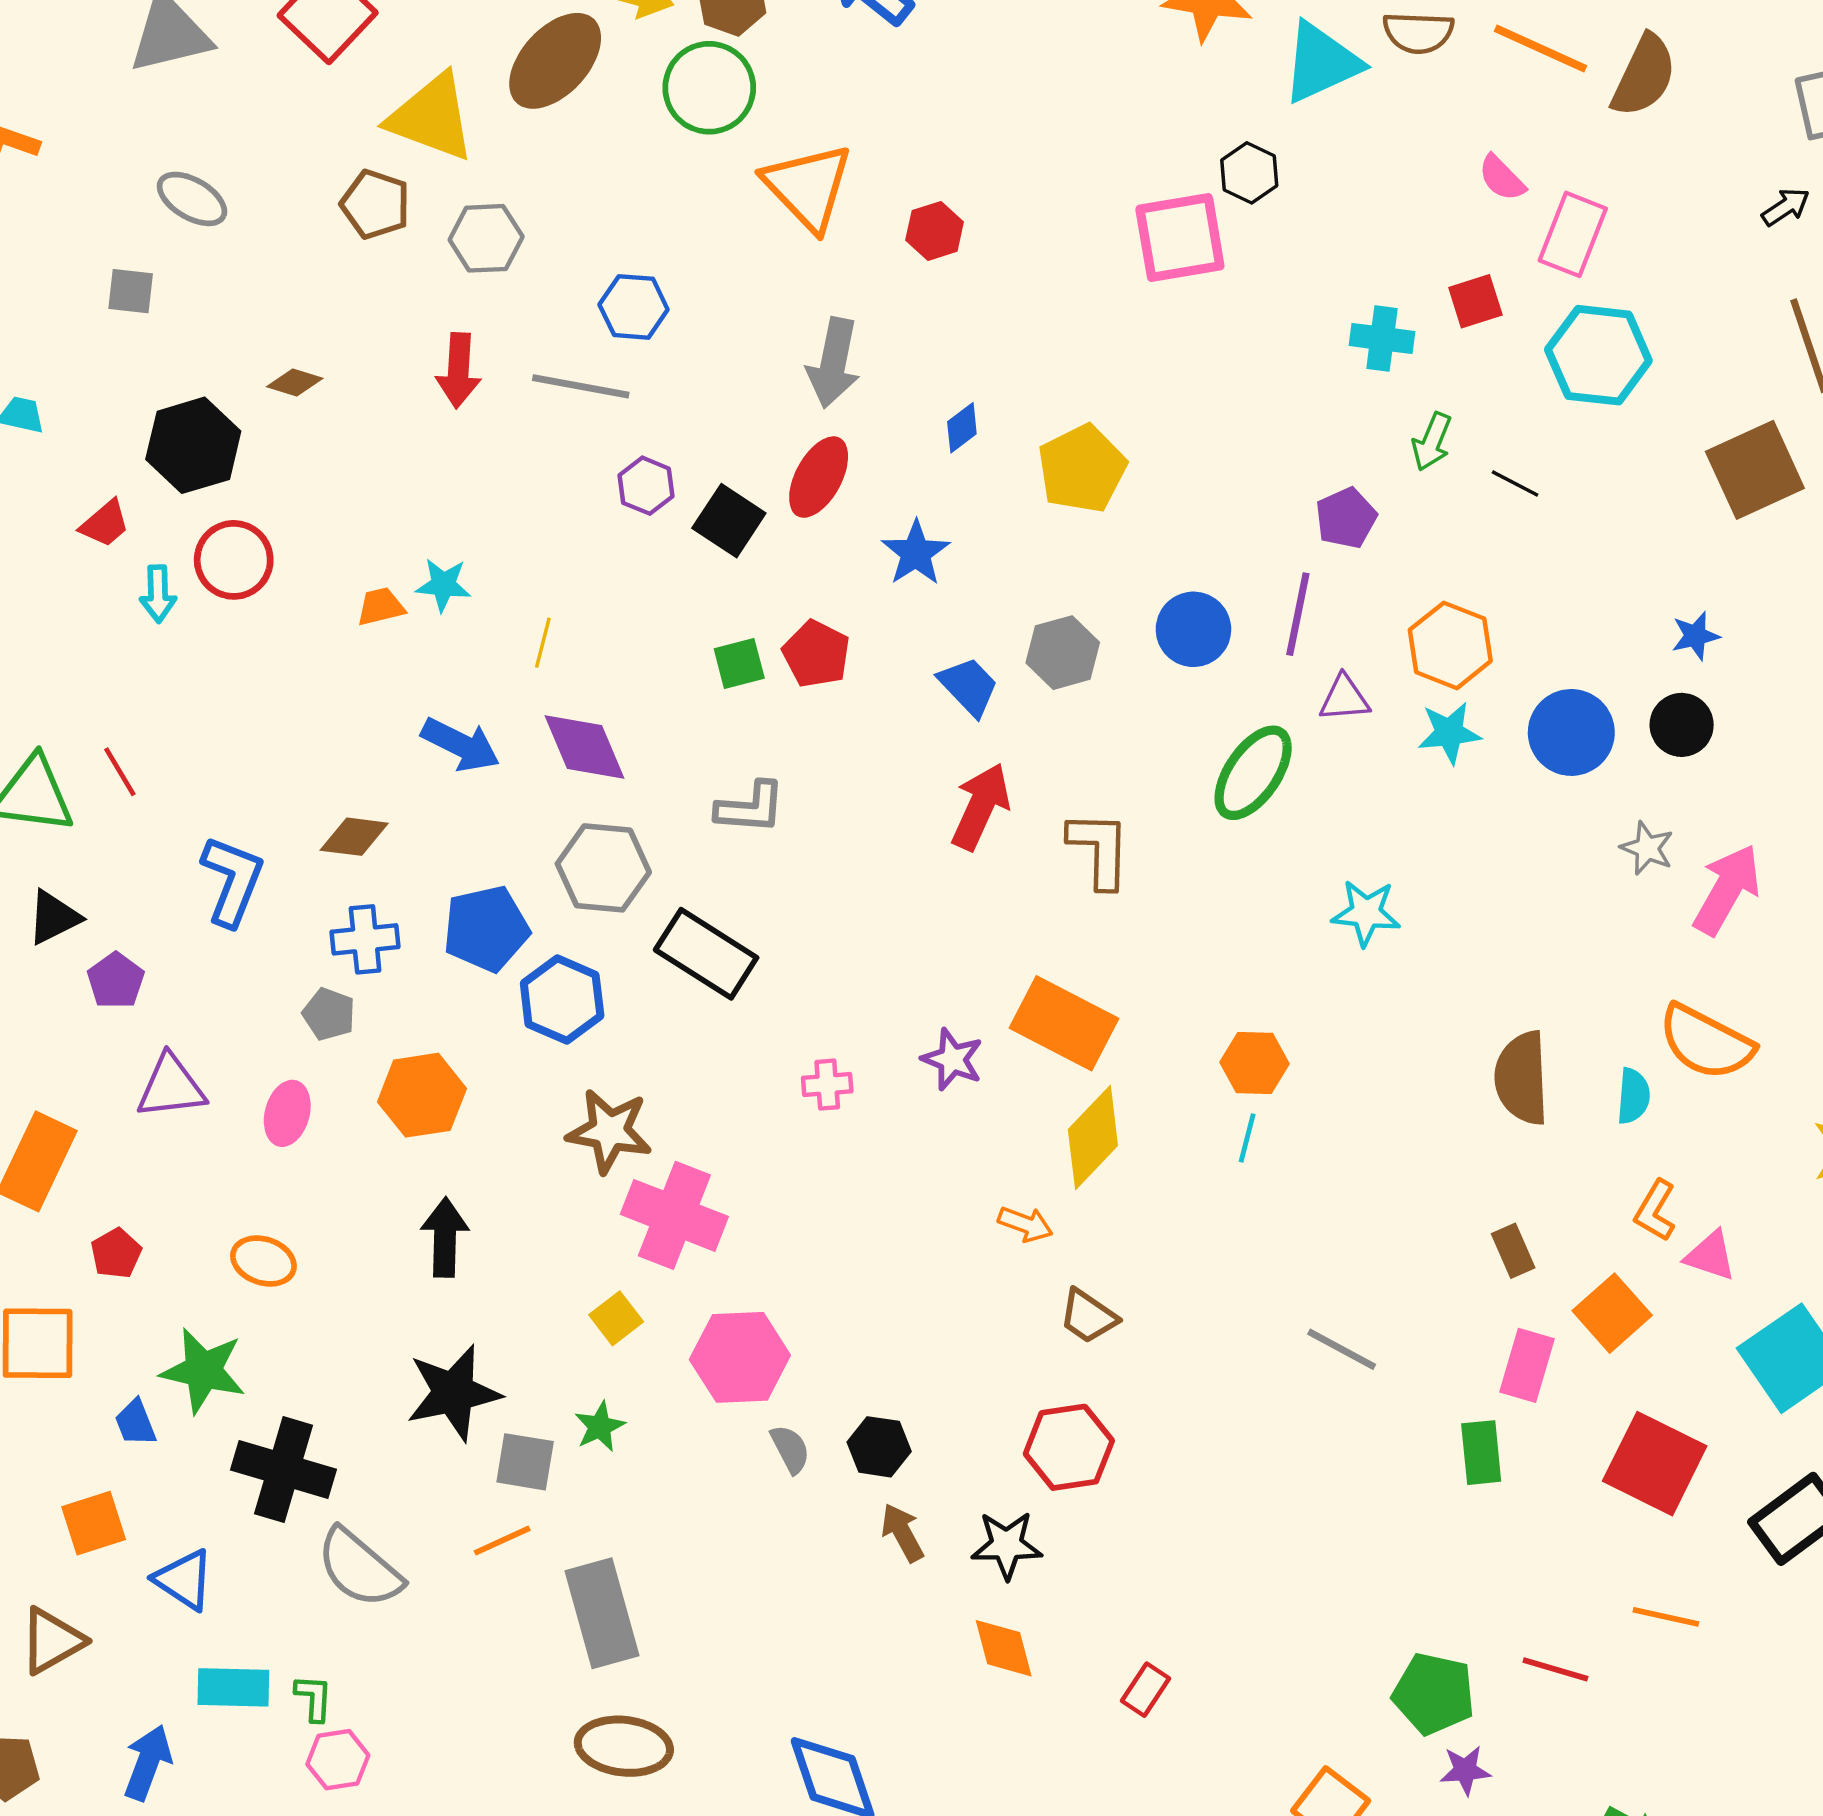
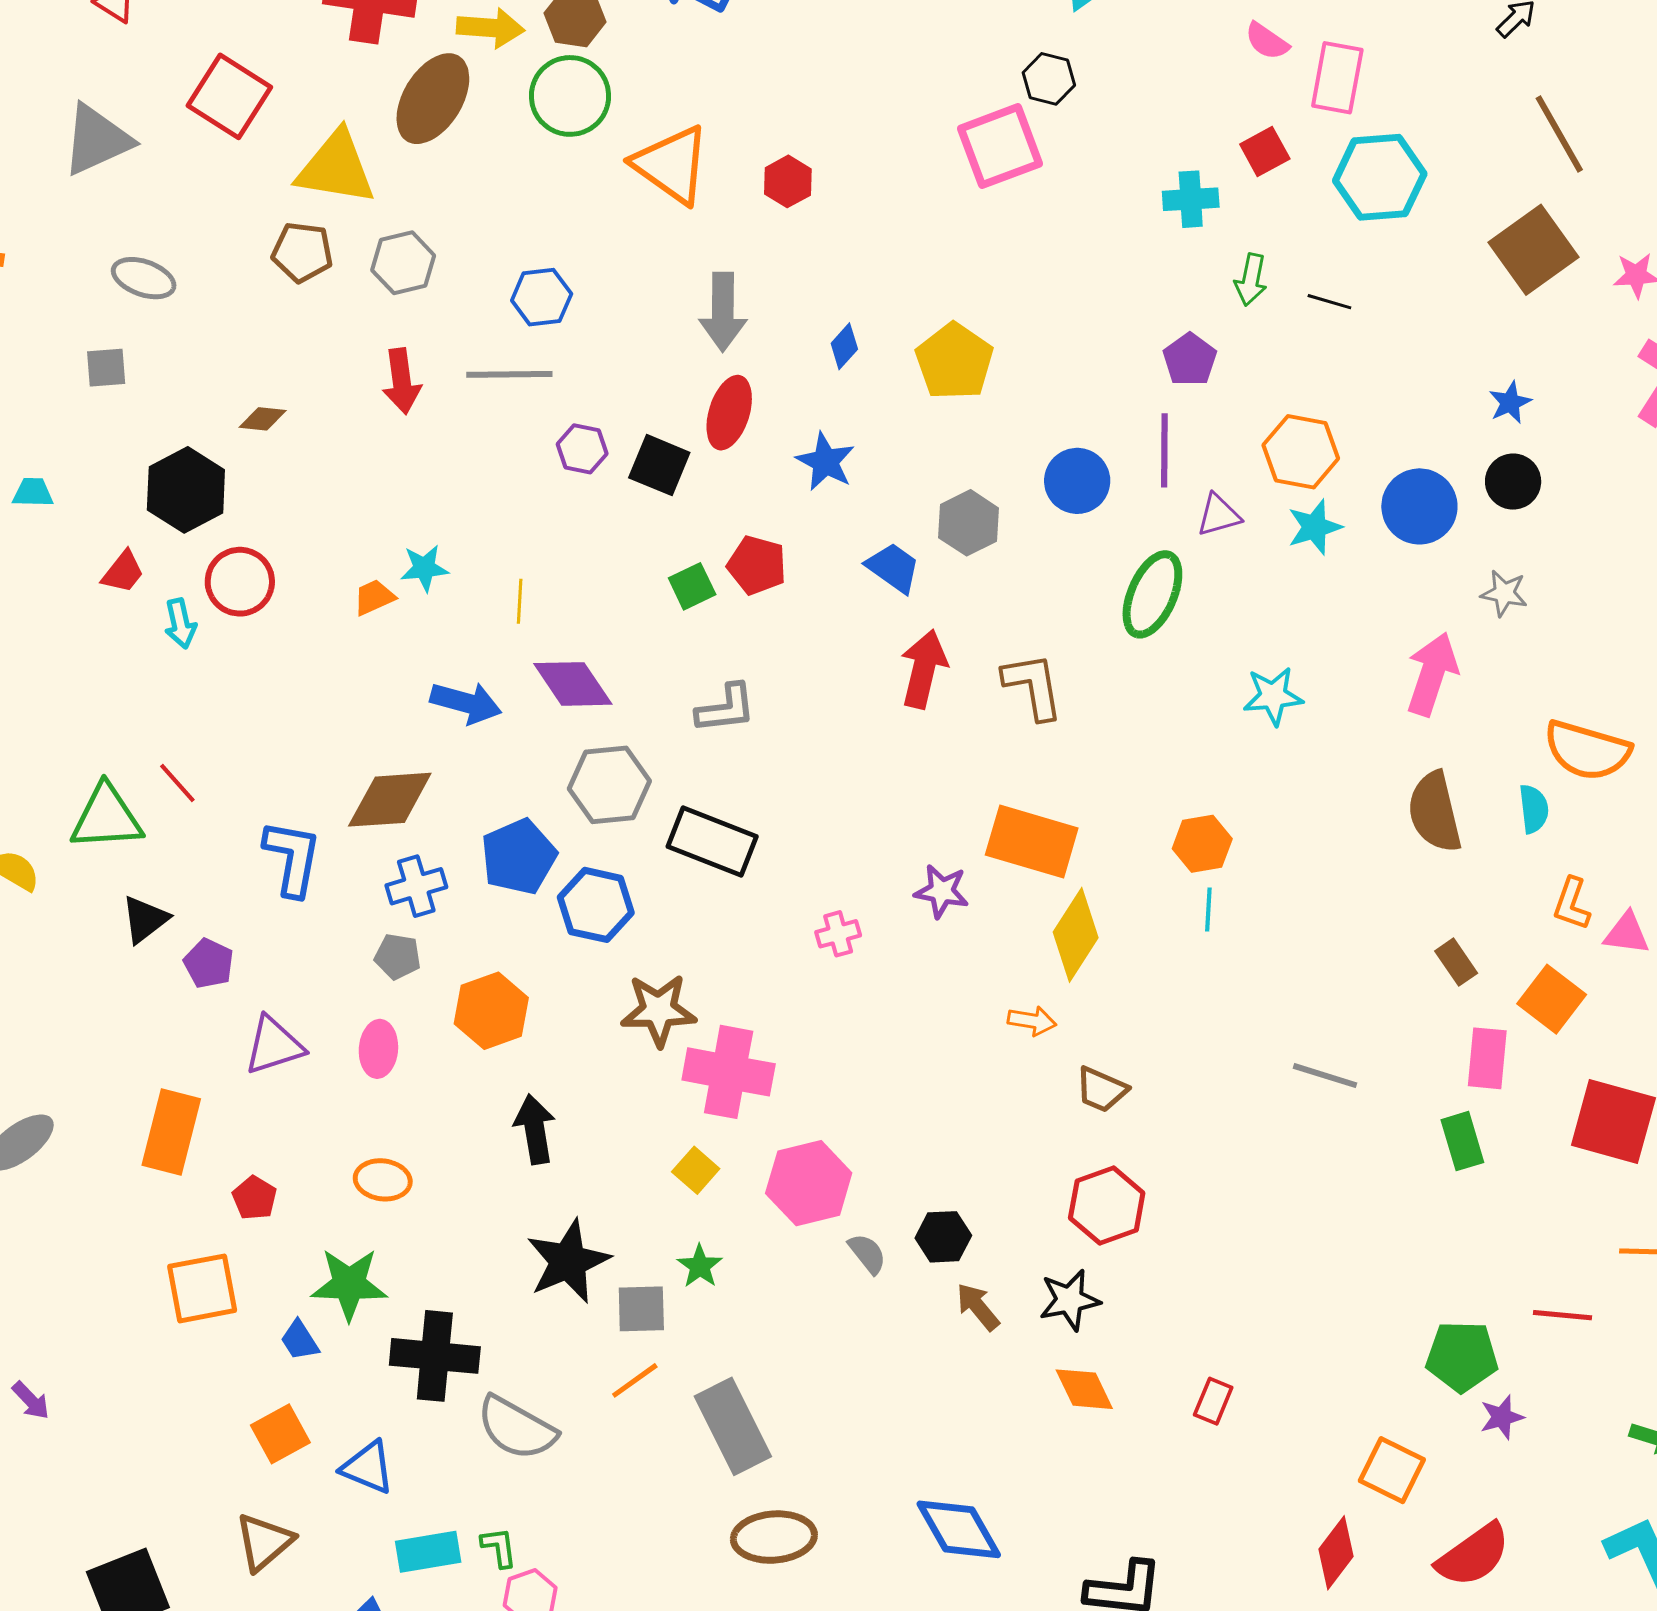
brown diamond: (354, 837) -> (390, 800), size x1.5
pink arrow: (1727, 890) -> (1432, 674), moved

